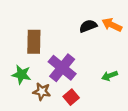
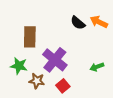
black semicircle: (88, 26) -> (78, 23), turned -119

